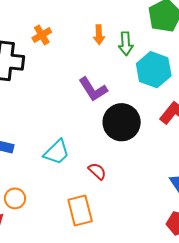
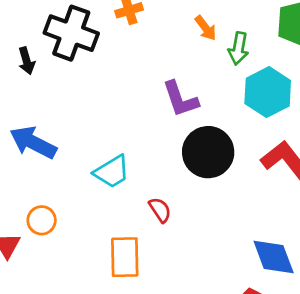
orange arrow: (99, 35) -> (206, 28), turned -48

